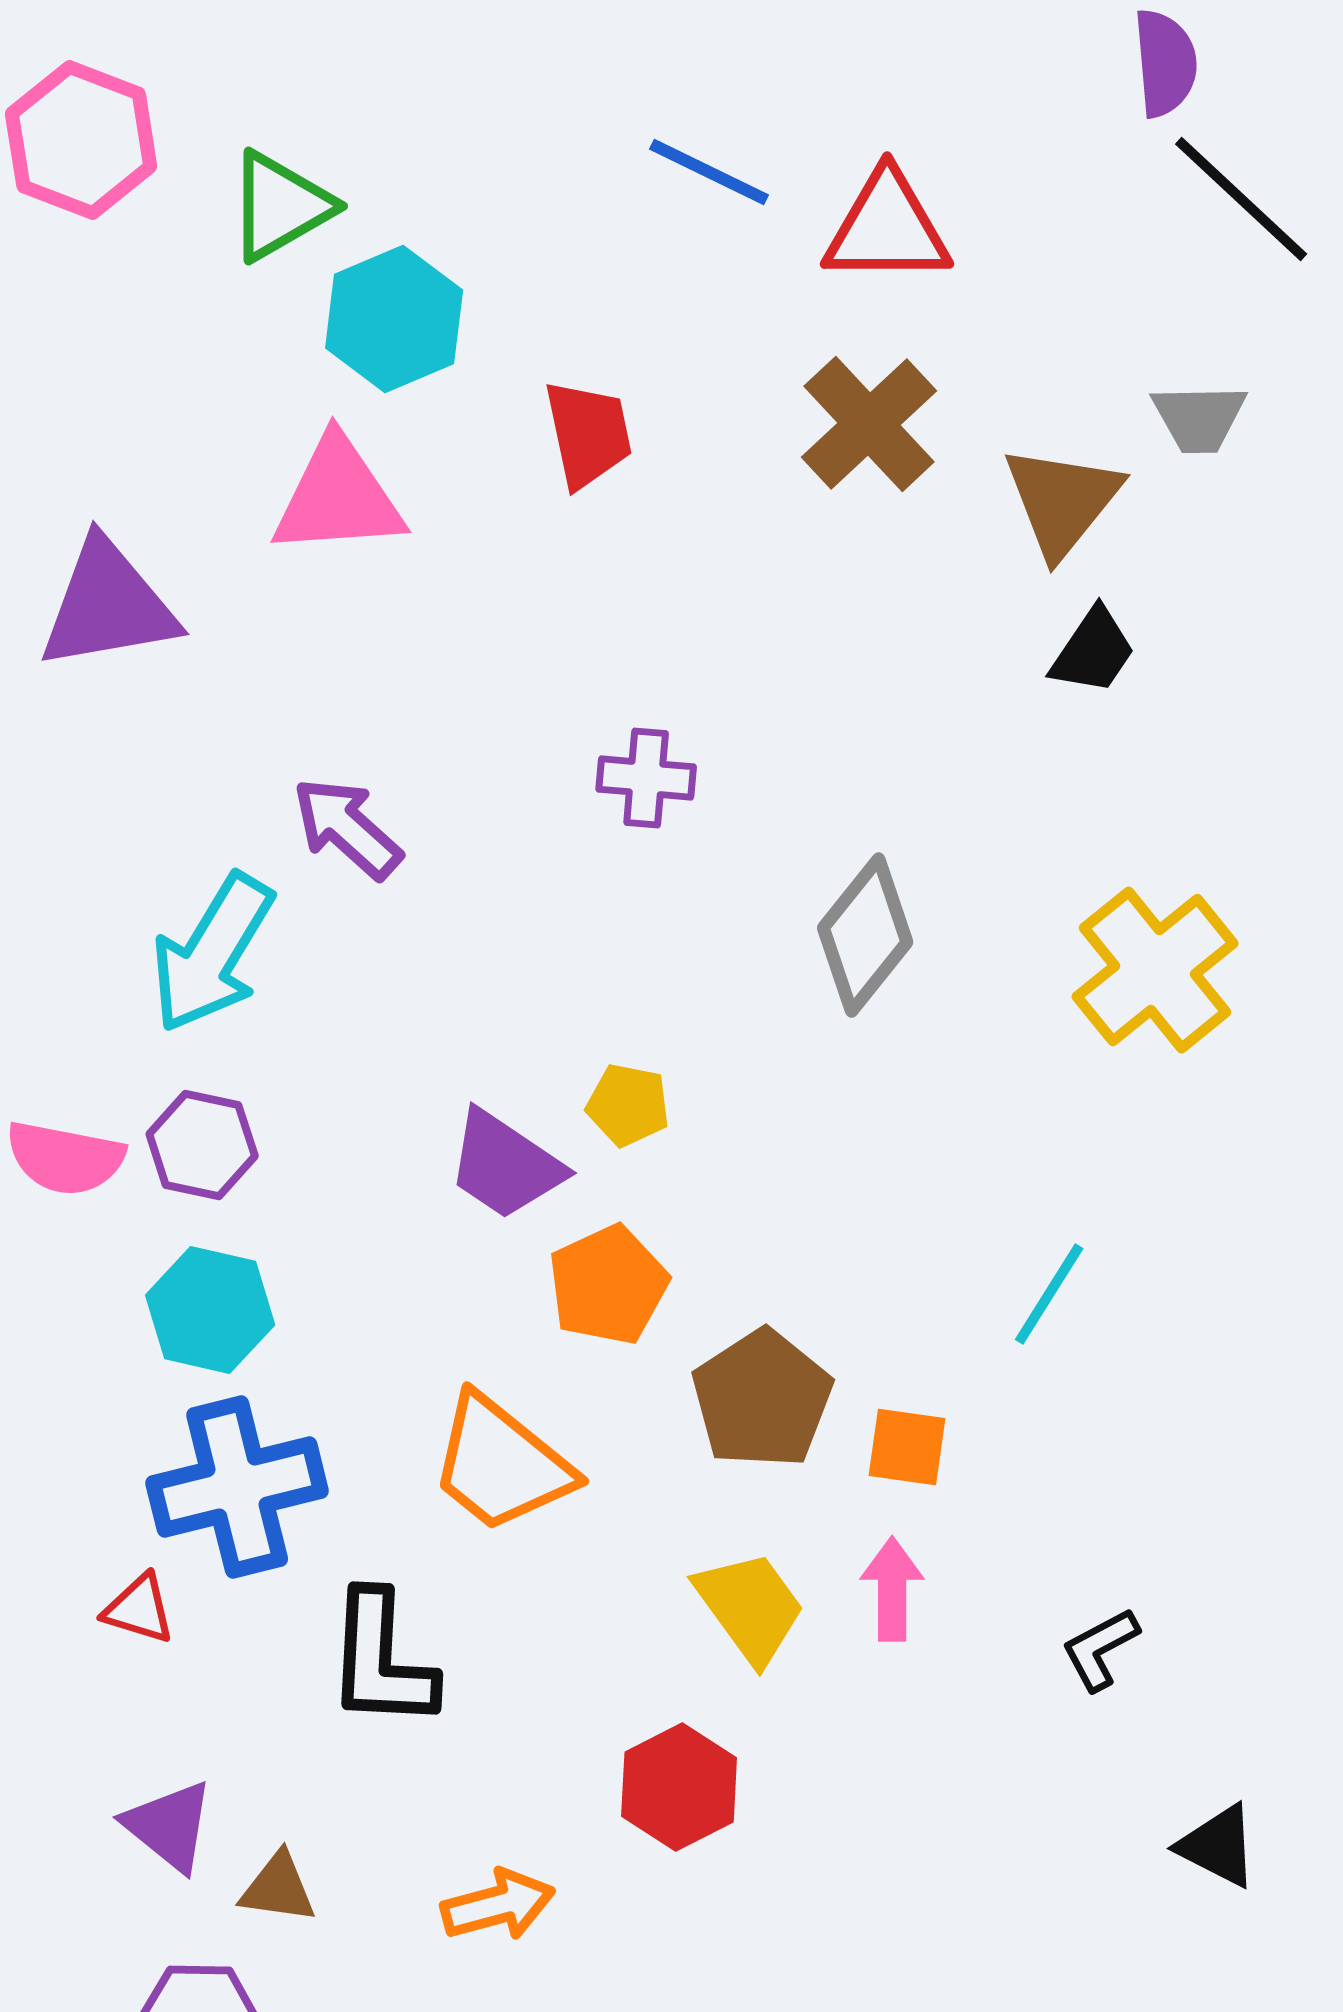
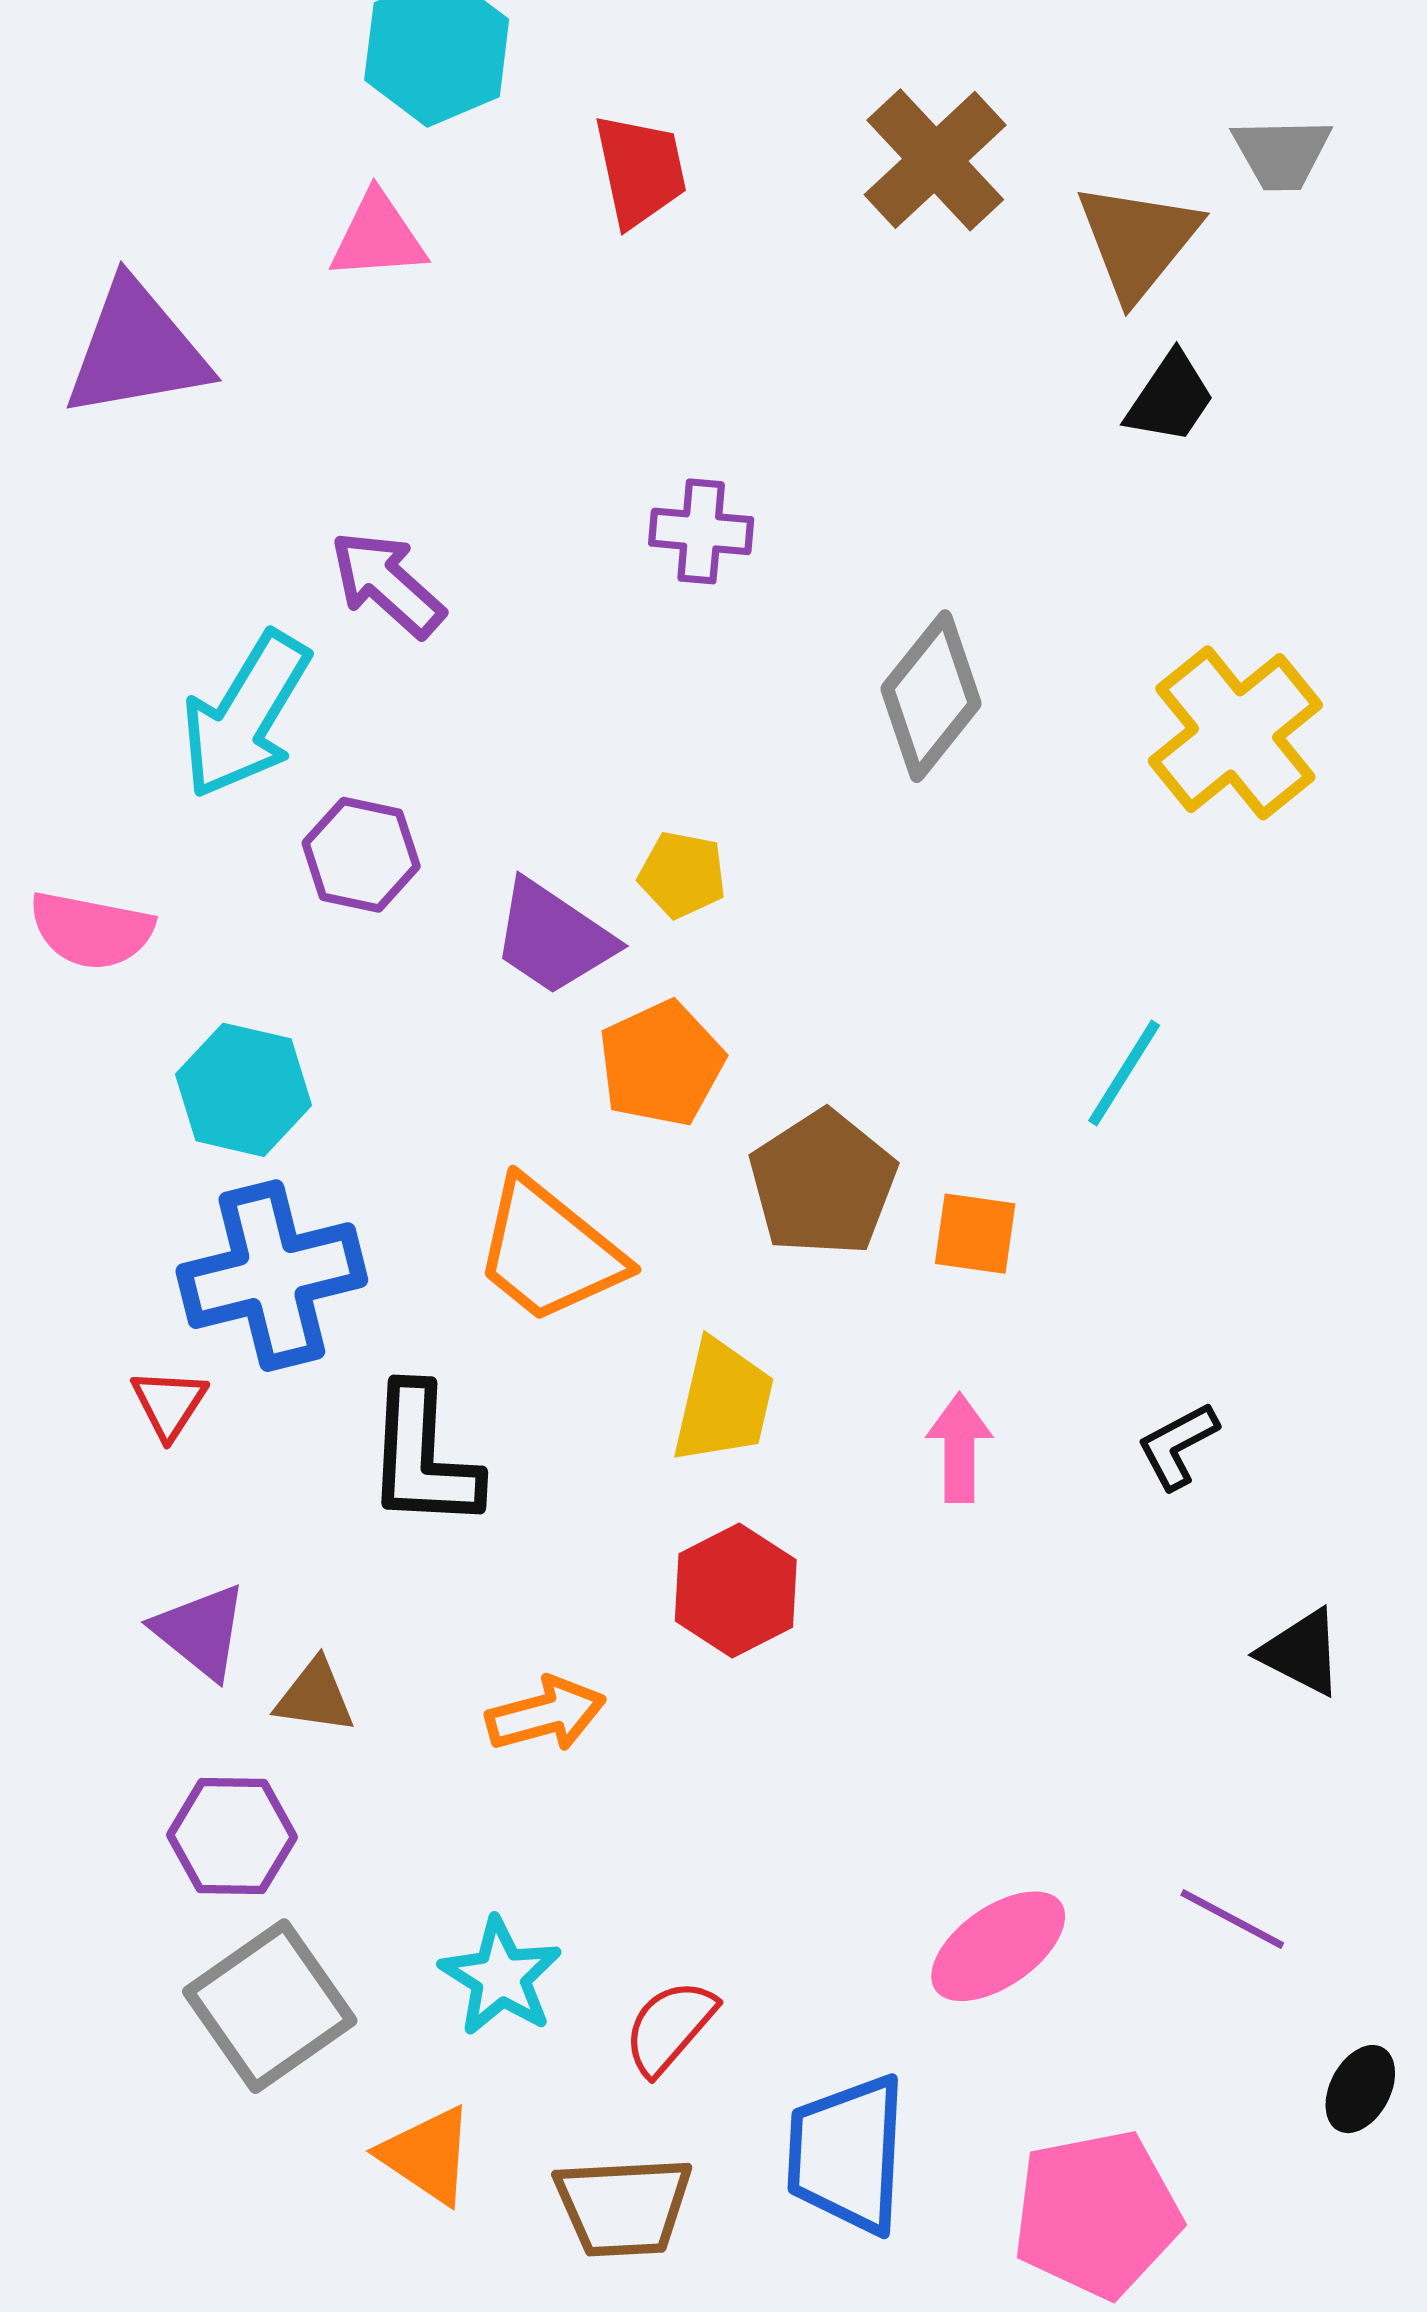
pink triangle: (338, 497) -> (378, 236), size x0.7
purple hexagon: (202, 1145) -> (361, 855), moved
pink arrow: (892, 1589) -> (959, 1448), moved
yellow trapezoid: (750, 1607) -> (723, 1402), moved, turned 49
red triangle: (139, 1609) -> (169, 1404), turned 46

